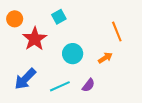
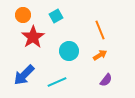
orange circle: (15, 19) -> (23, 15), moved
orange line: (117, 31) -> (100, 30), moved
purple semicircle: (88, 85) -> (106, 80), moved

